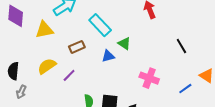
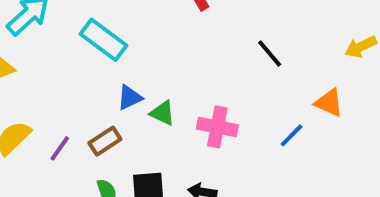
green triangle: (124, 44) -> (163, 113), moved
brown rectangle: (77, 47) -> (105, 141), moved

